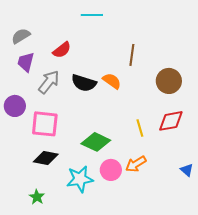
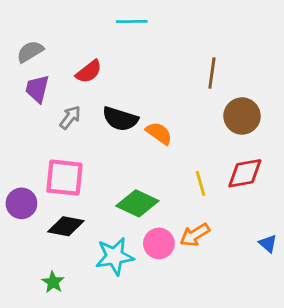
brown line: (132, 55) -> (212, 73), moved
orange semicircle: (112, 81) -> (159, 133), moved
gray arrow: (49, 82) -> (70, 117), size x0.7
purple circle: (15, 106) -> (21, 203), moved

